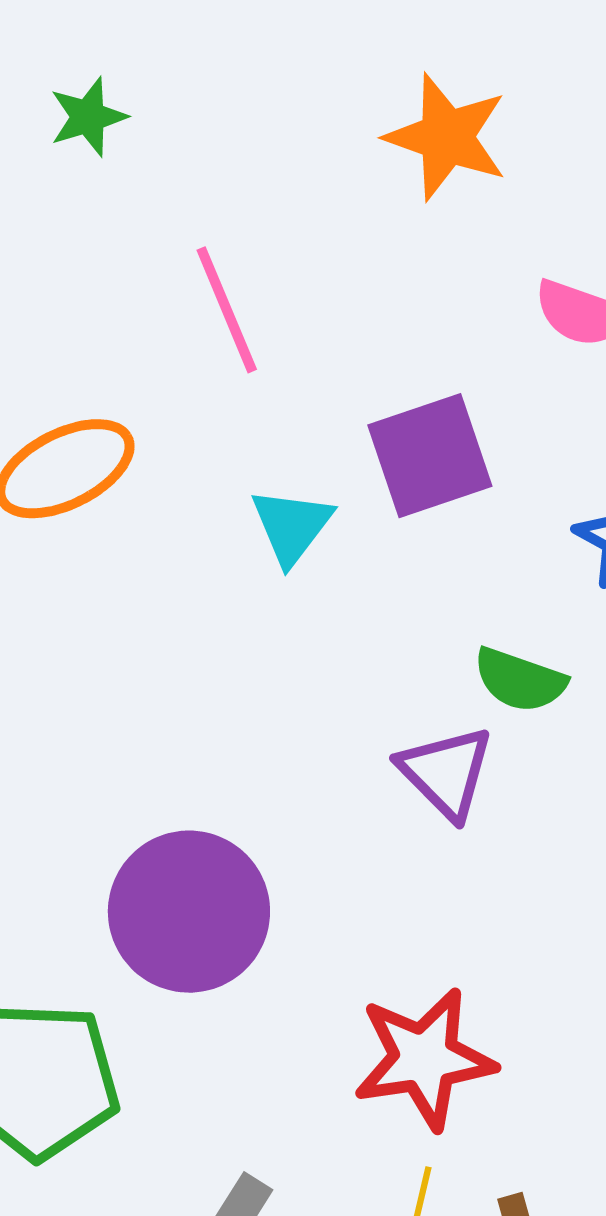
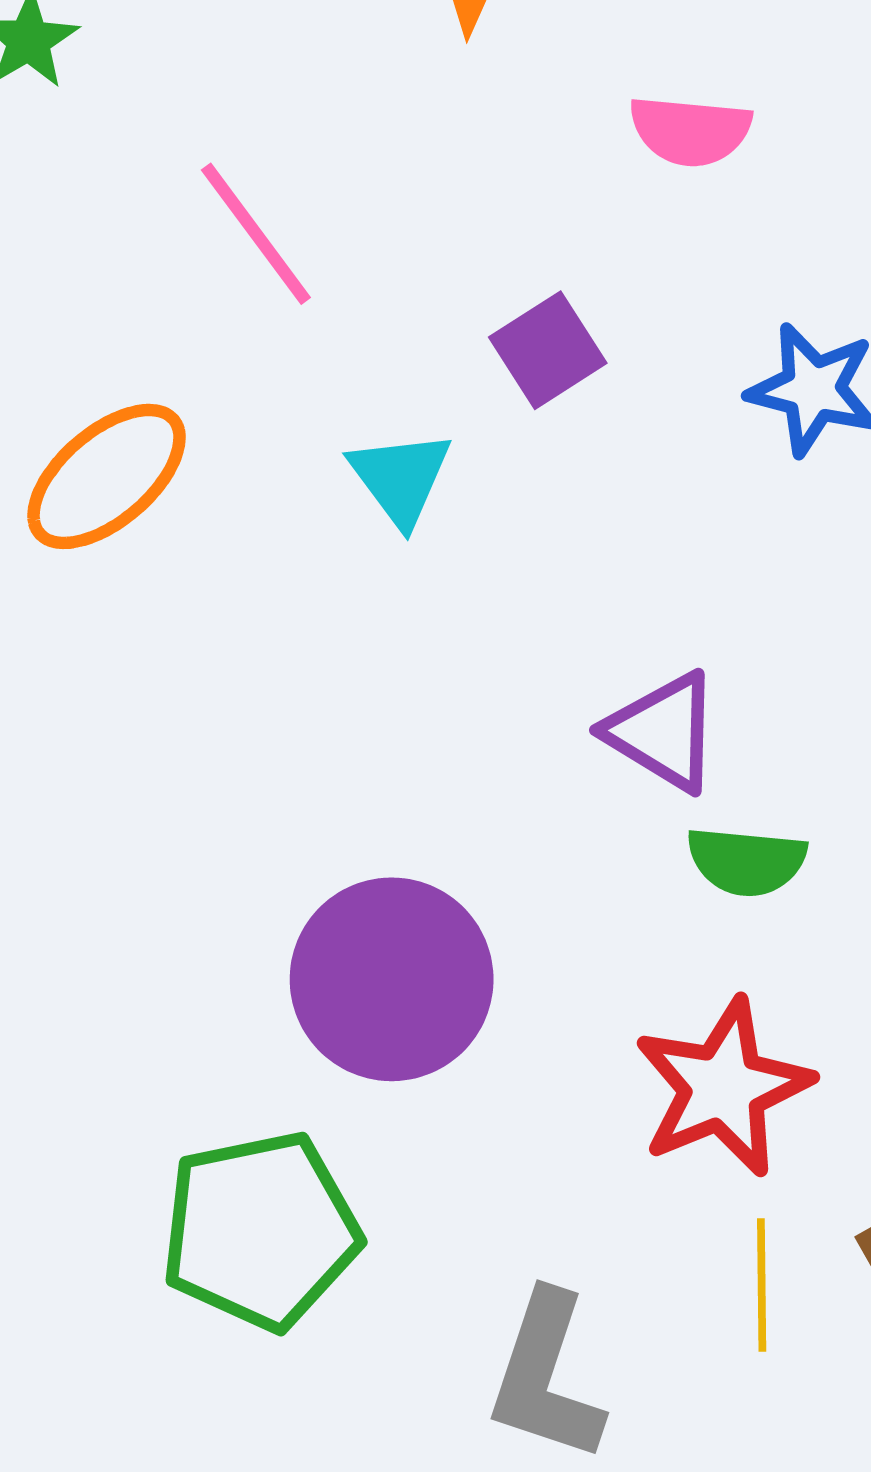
purple square: (430, 456) -> (548, 350), size x0.7
green semicircle: (520, 680) -> (746, 861), moved

